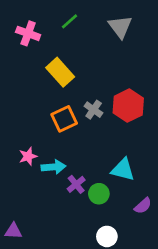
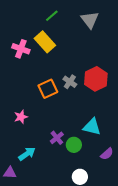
pink cross: (28, 33) -> (21, 49), moved
yellow rectangle: (60, 72) -> (45, 42), moved
cyan arrow: (53, 167) -> (27, 154), moved, turned -30

